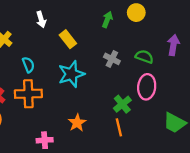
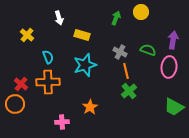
yellow rectangle: (68, 39) -> (82, 35), turned -35
pink ellipse: (147, 87) -> (169, 67), moved
orange line: (119, 127) -> (126, 71), moved

